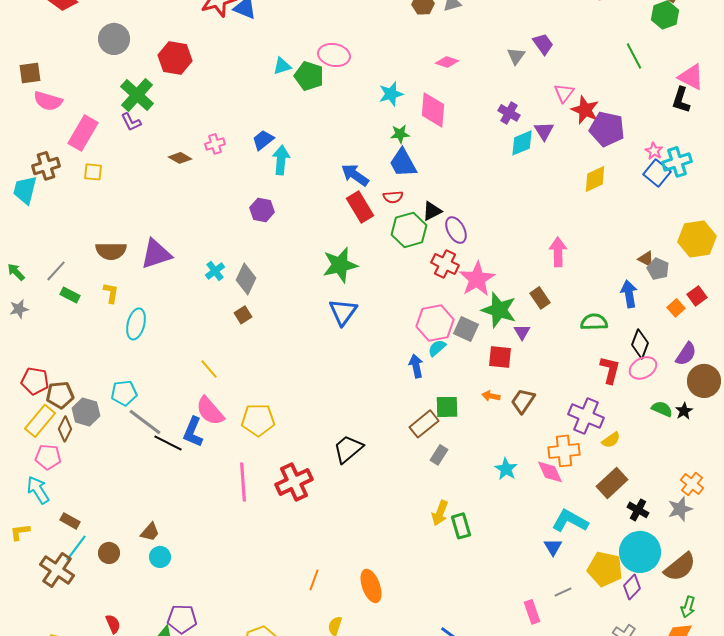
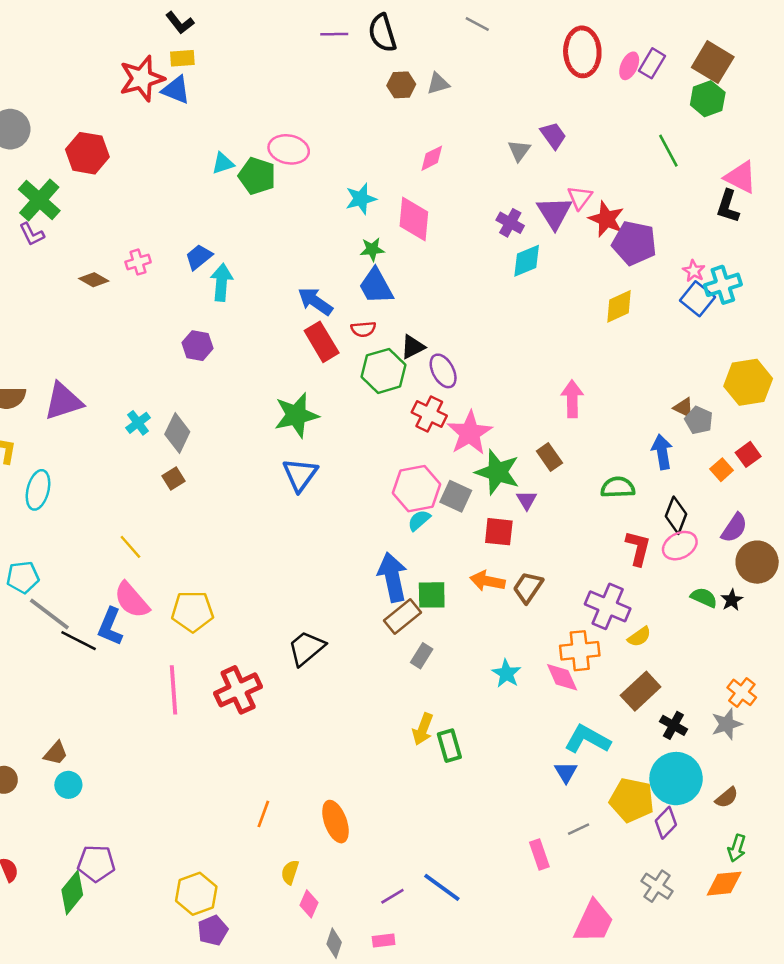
pink diamond: (447, 62) -> (432, 158), turned -45
purple triangle: (544, 131) -> (554, 213), moved, size x1.4
blue arrow: (416, 366) -> (392, 577), moved, size x1.6
orange arrow: (491, 396) -> (487, 581), size x1.5
brown semicircle: (680, 567) -> (727, 798), size x0.6

